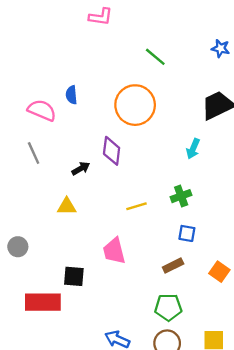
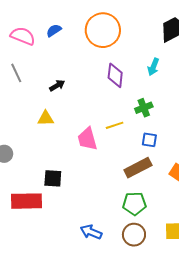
blue semicircle: (71, 95) -> (54, 30), moved, turned 63
purple diamond: (112, 151) -> (115, 75), moved
yellow line: (137, 206) -> (115, 125), moved
pink trapezoid: (114, 251) -> (87, 139), moved
brown rectangle: (173, 266) -> (138, 168), size x1.5

